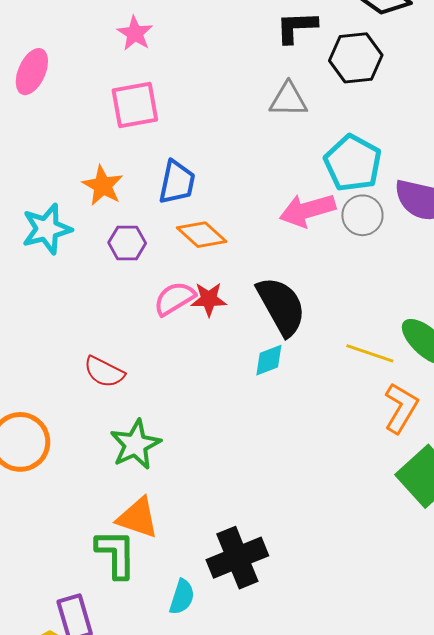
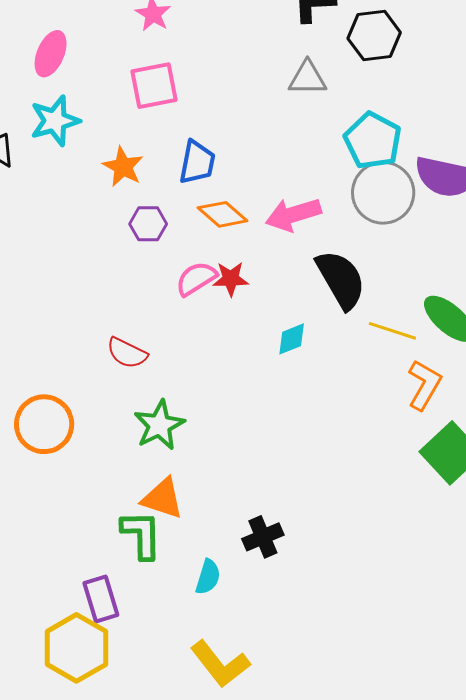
pink arrow: (307, 210) -> (293, 214), moved
gray circle: (362, 215) -> (383, 193), size x1.5
cyan star: (47, 229) -> (55, 121), moved
black semicircle: (281, 306) -> (341, 280), moved
black cross: (237, 558) -> (263, 537), size x0.7

